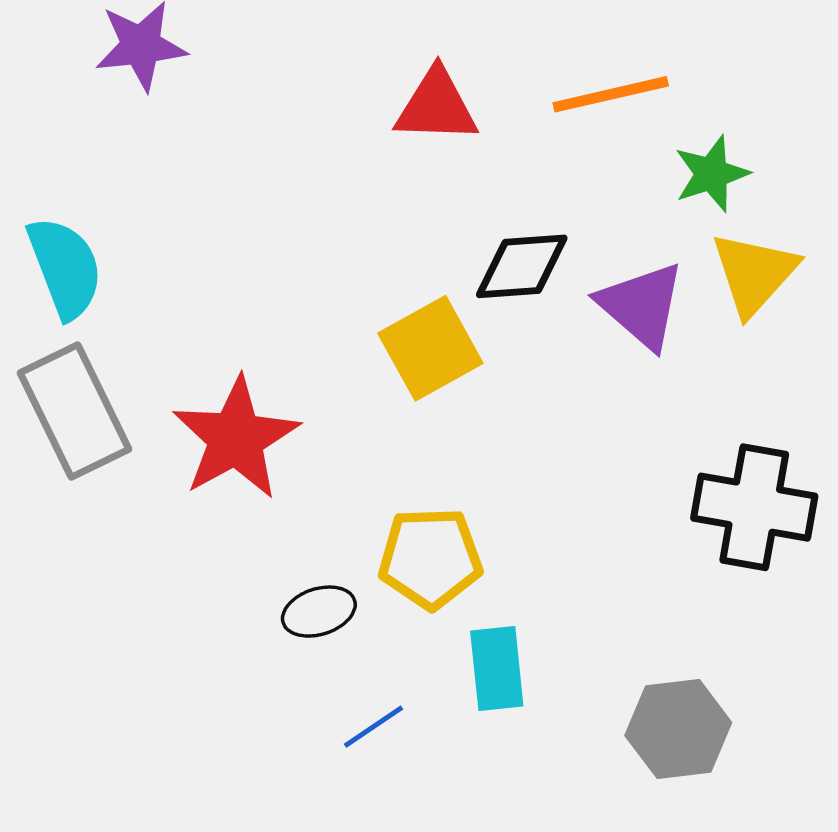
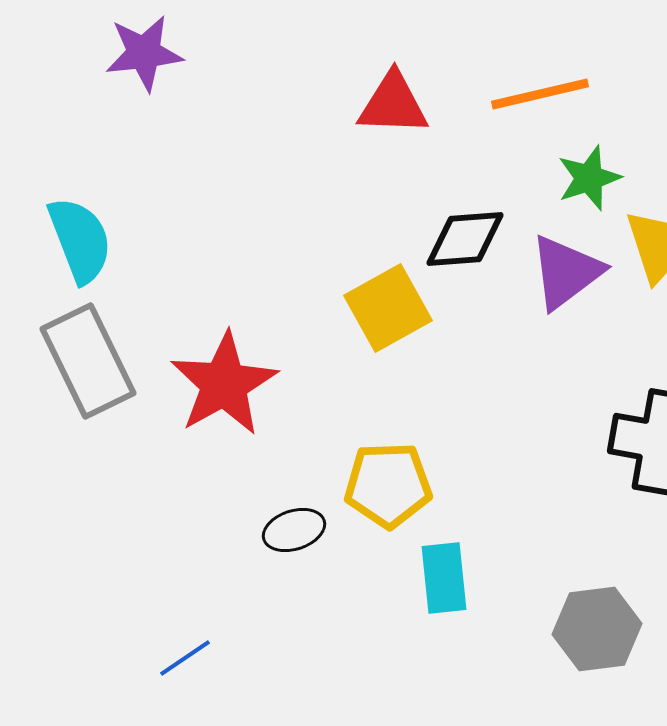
green star: (712, 174) -> (589, 178), moved
purple triangle: (642, 305) -> (566, 272), turned 42
blue line: (373, 727) -> (185, 658), moved

